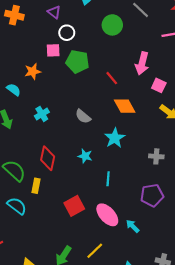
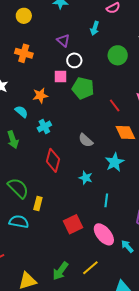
orange cross: (14, 15) -> (24, 53), moved
cyan cross: (42, 114) -> (44, 126), moved
red diamond: (48, 158) -> (53, 160), moved
cyan semicircle: (17, 206) -> (19, 222), turned -30

